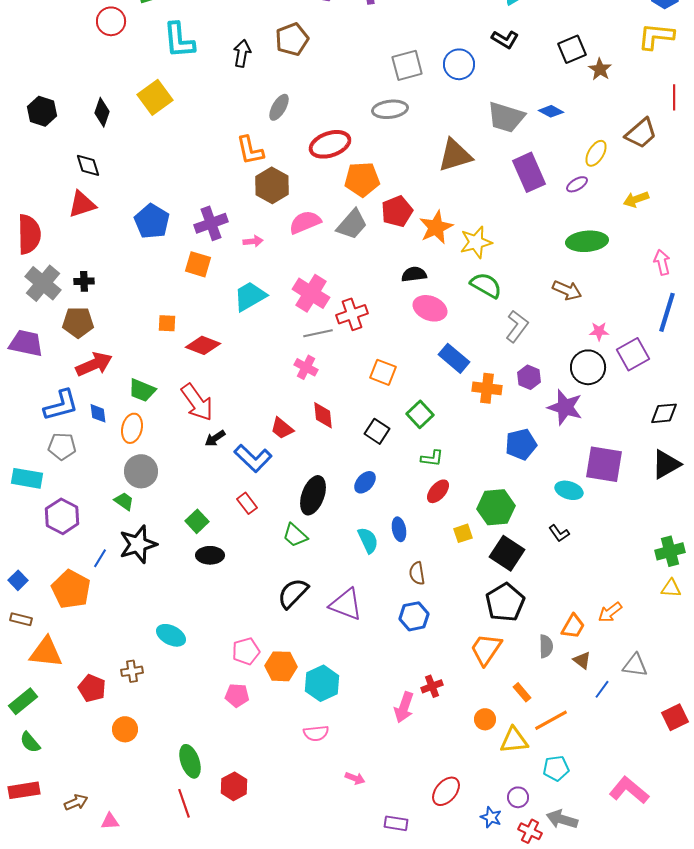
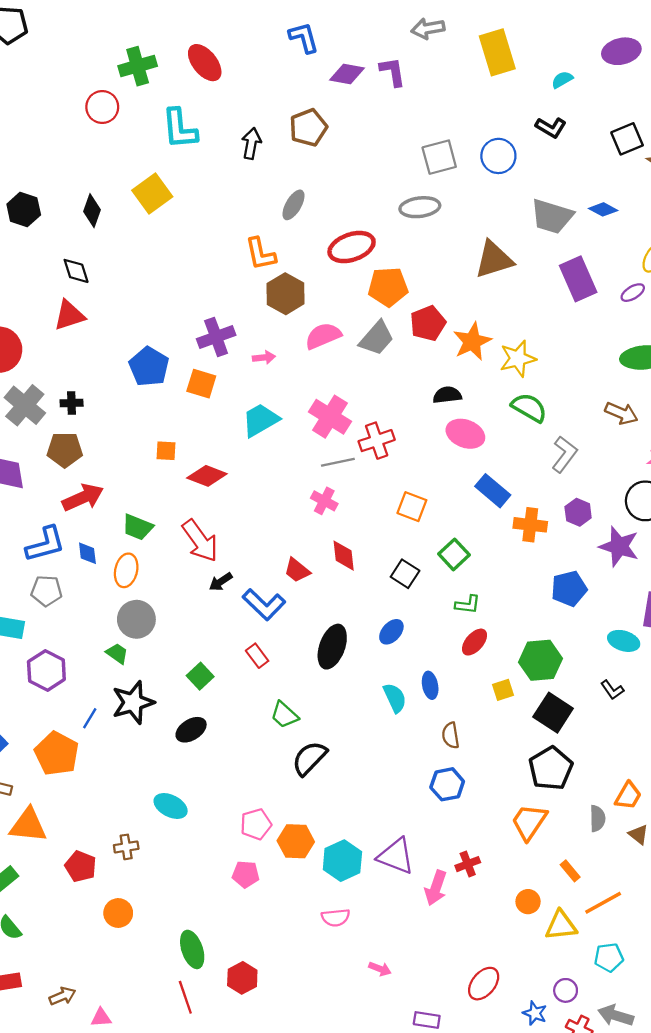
blue pentagon: (152, 221) -> (149, 367), moved
green trapezoid: (295, 535) -> (284, 715), moved
black ellipse: (210, 555) -> (191, 730), moved, turned -32
purple triangle: (346, 604) -> (396, 856), moved

